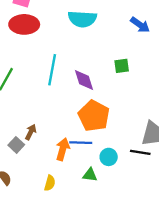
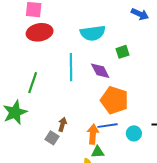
cyan semicircle: (82, 19) -> (93, 33), moved
green square: (122, 66) -> (122, 52), moved
green triangle: (90, 175) -> (98, 152), moved

